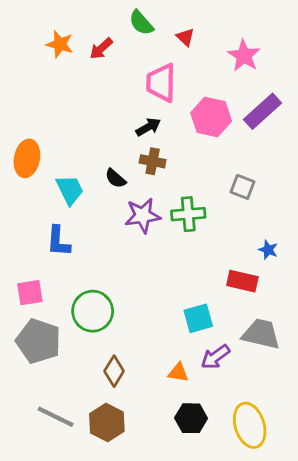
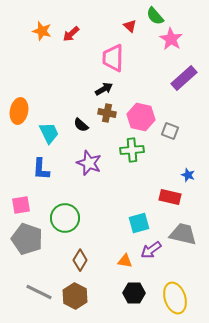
green semicircle: (141, 23) -> (155, 16), moved
pink hexagon: (211, 117) -> (141, 117), moved
purple star: (143, 216) -> (89, 163), moved, turned 30

